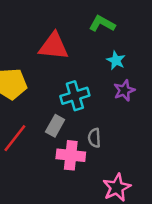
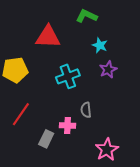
gray rectangle: (55, 126) -> (46, 139), moved
pink cross: (71, 155) -> (68, 125), size x0.7

